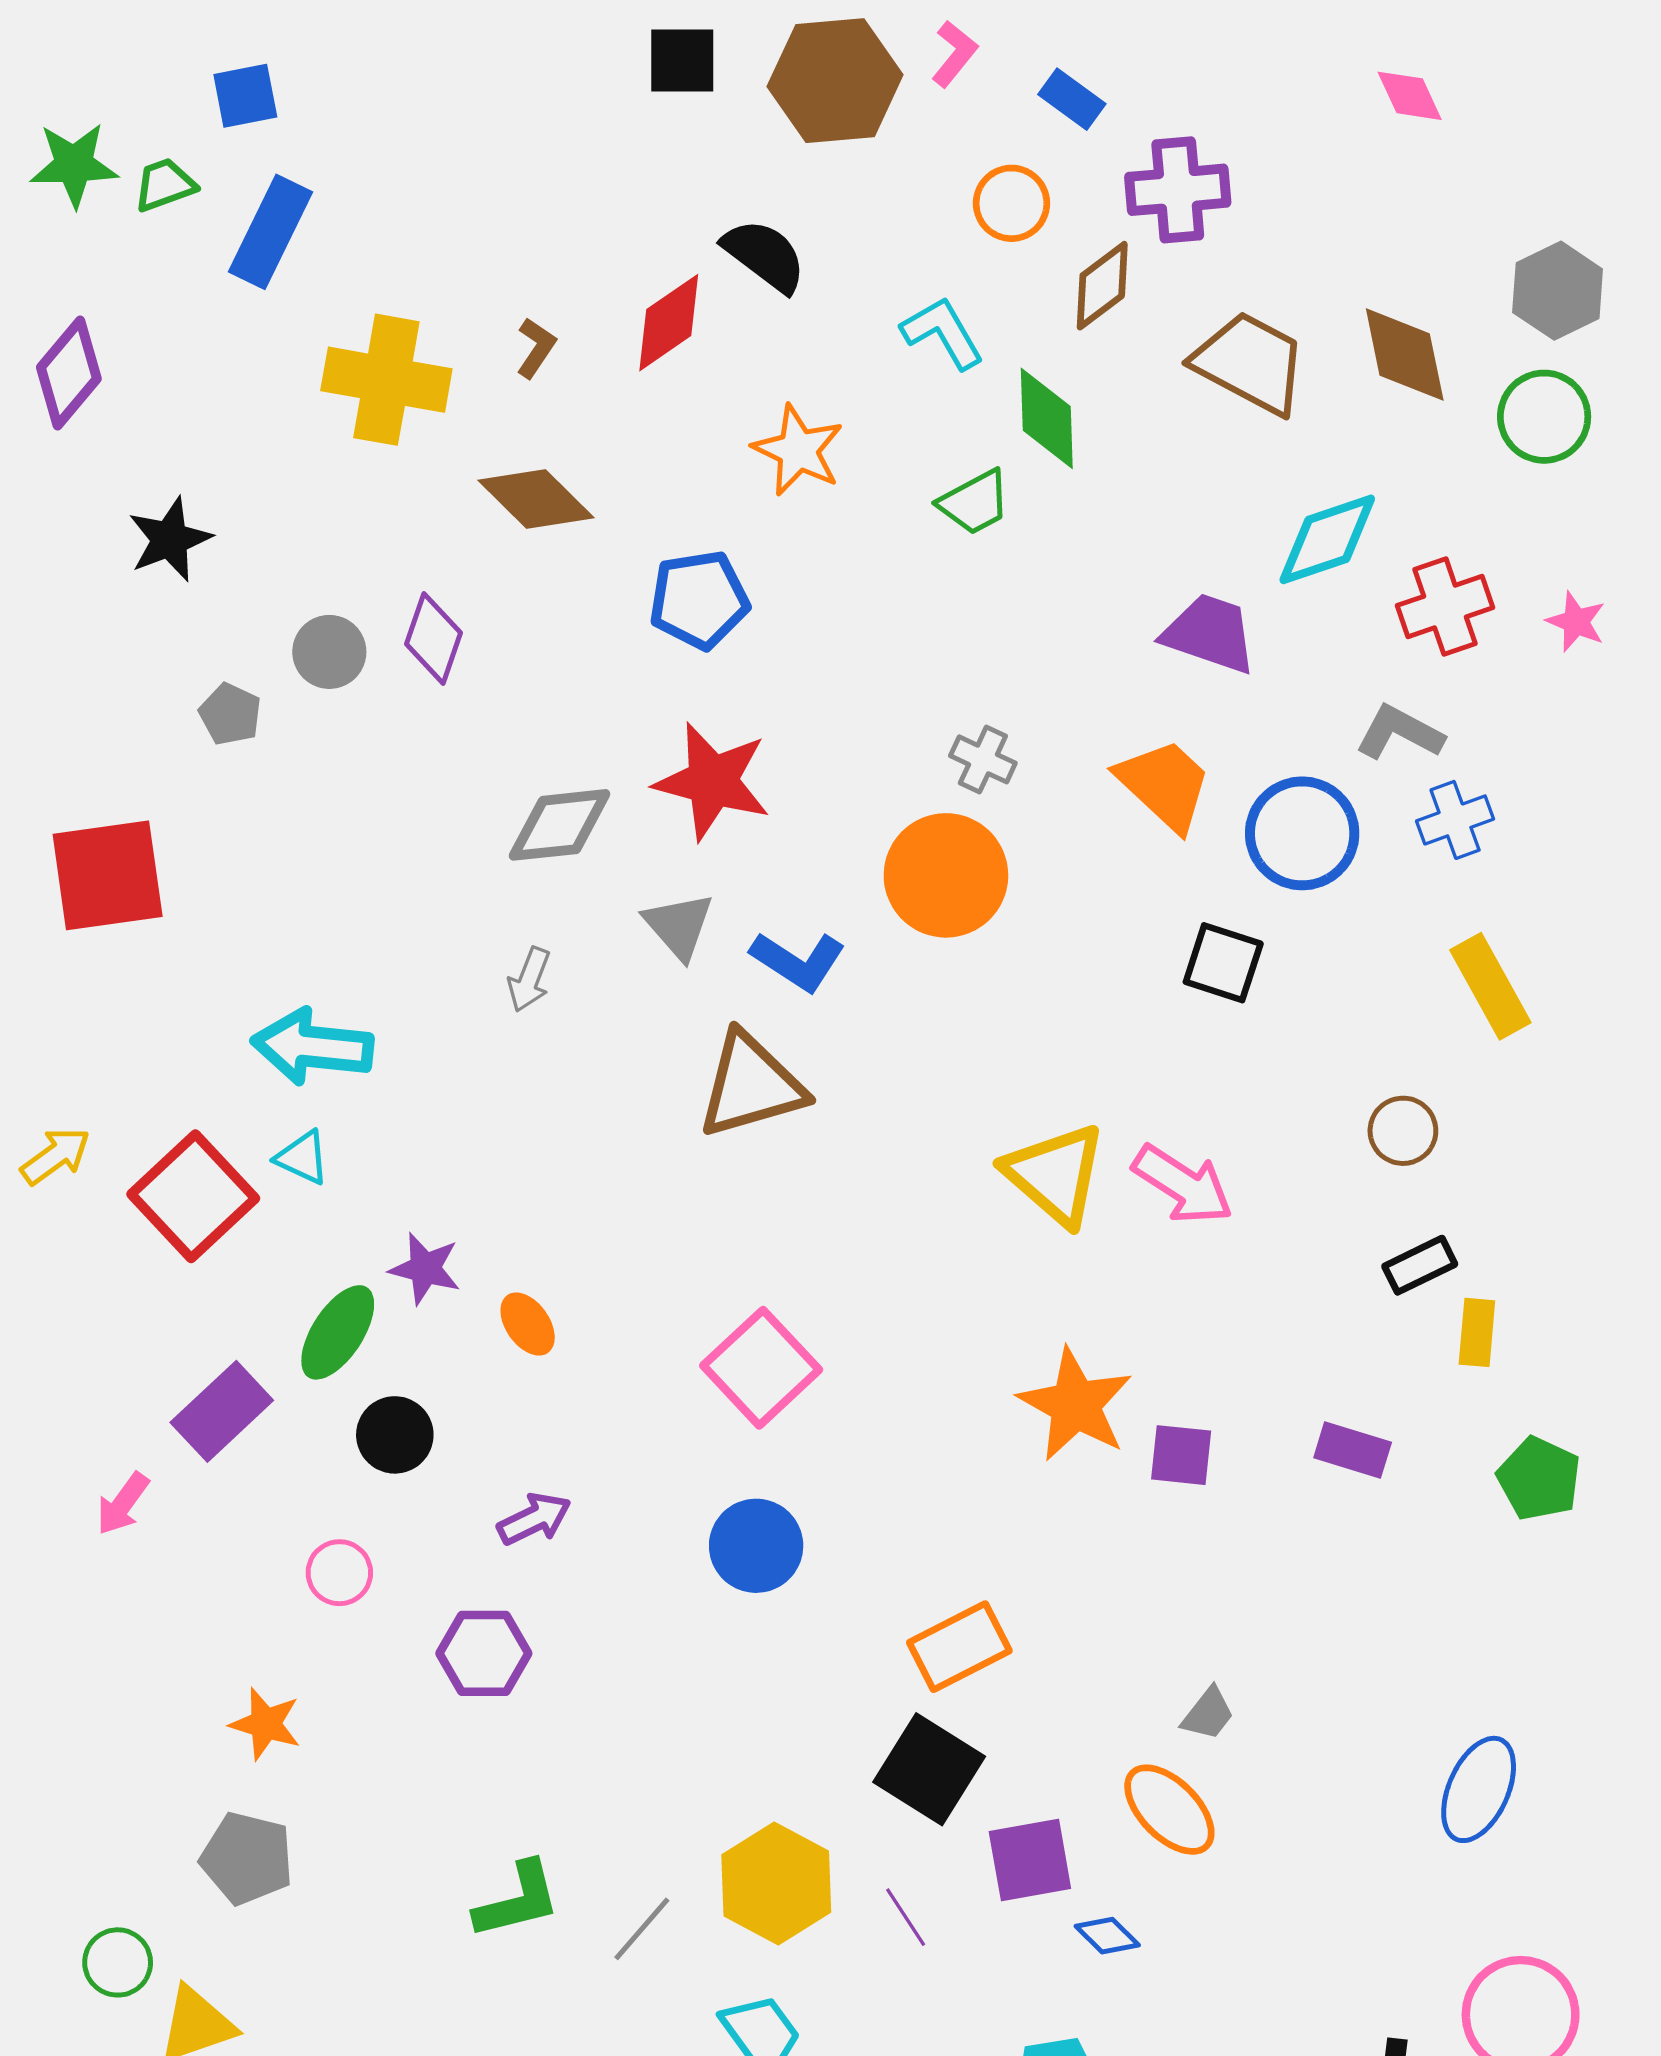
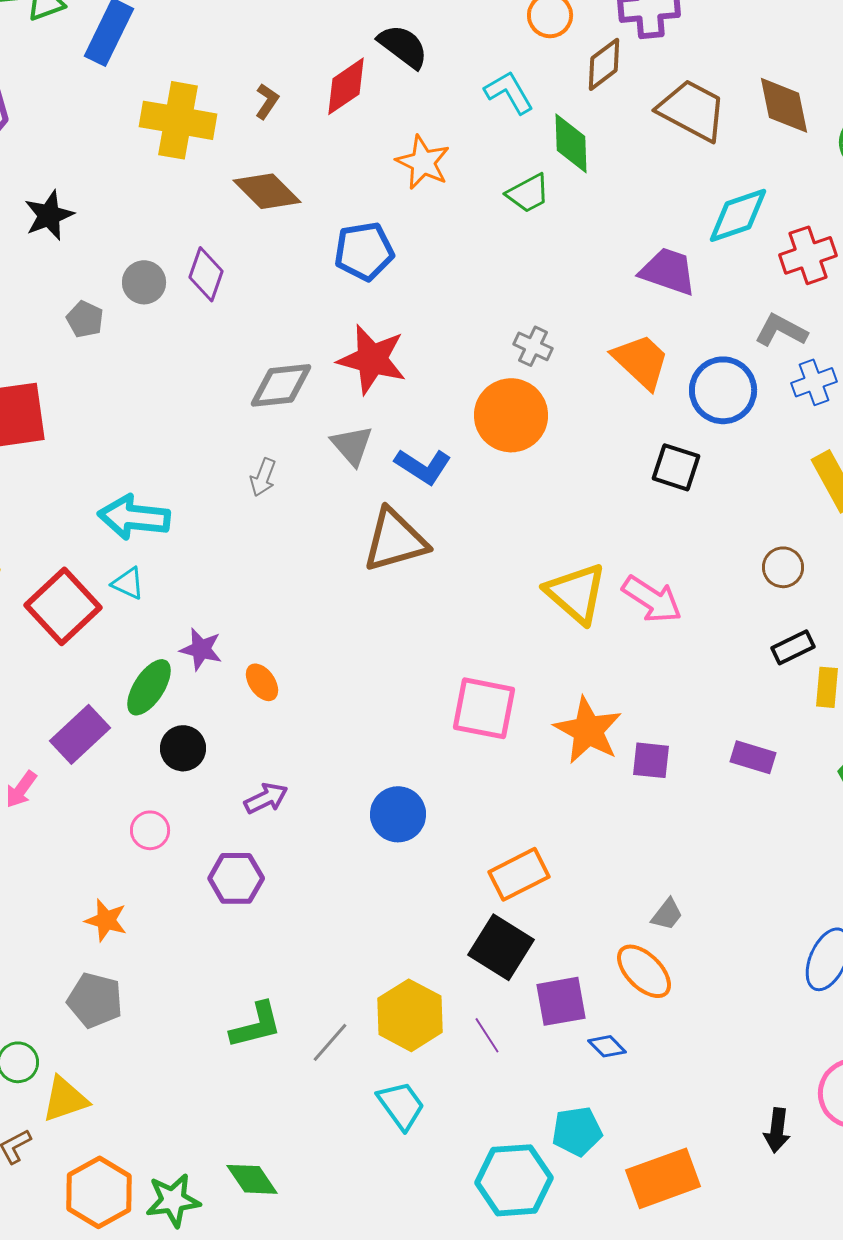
pink square: (761, 1368) -> (484, 708), moved, turned -36

